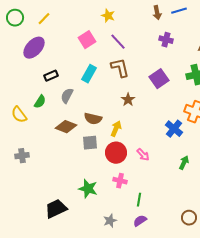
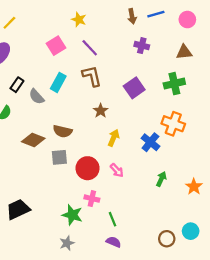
black rectangle: (51, 76) -> (17, 85), turned -32
gray semicircle: (67, 96) -> (37, 97), moved, turned -70
yellow arrow: (116, 129) -> (114, 138), moved
green star: (88, 189) -> (72, 215), moved
green line: (139, 200) -> (112, 219), turned -32
black trapezoid: (56, 209) -> (18, 209), moved
gray star: (110, 221) -> (67, 243), moved
purple semicircle: (140, 221) -> (114, 242), turned 56

